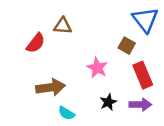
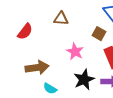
brown triangle: (63, 26) -> (61, 19), moved
black star: (108, 102) -> (84, 80), size x1.5

